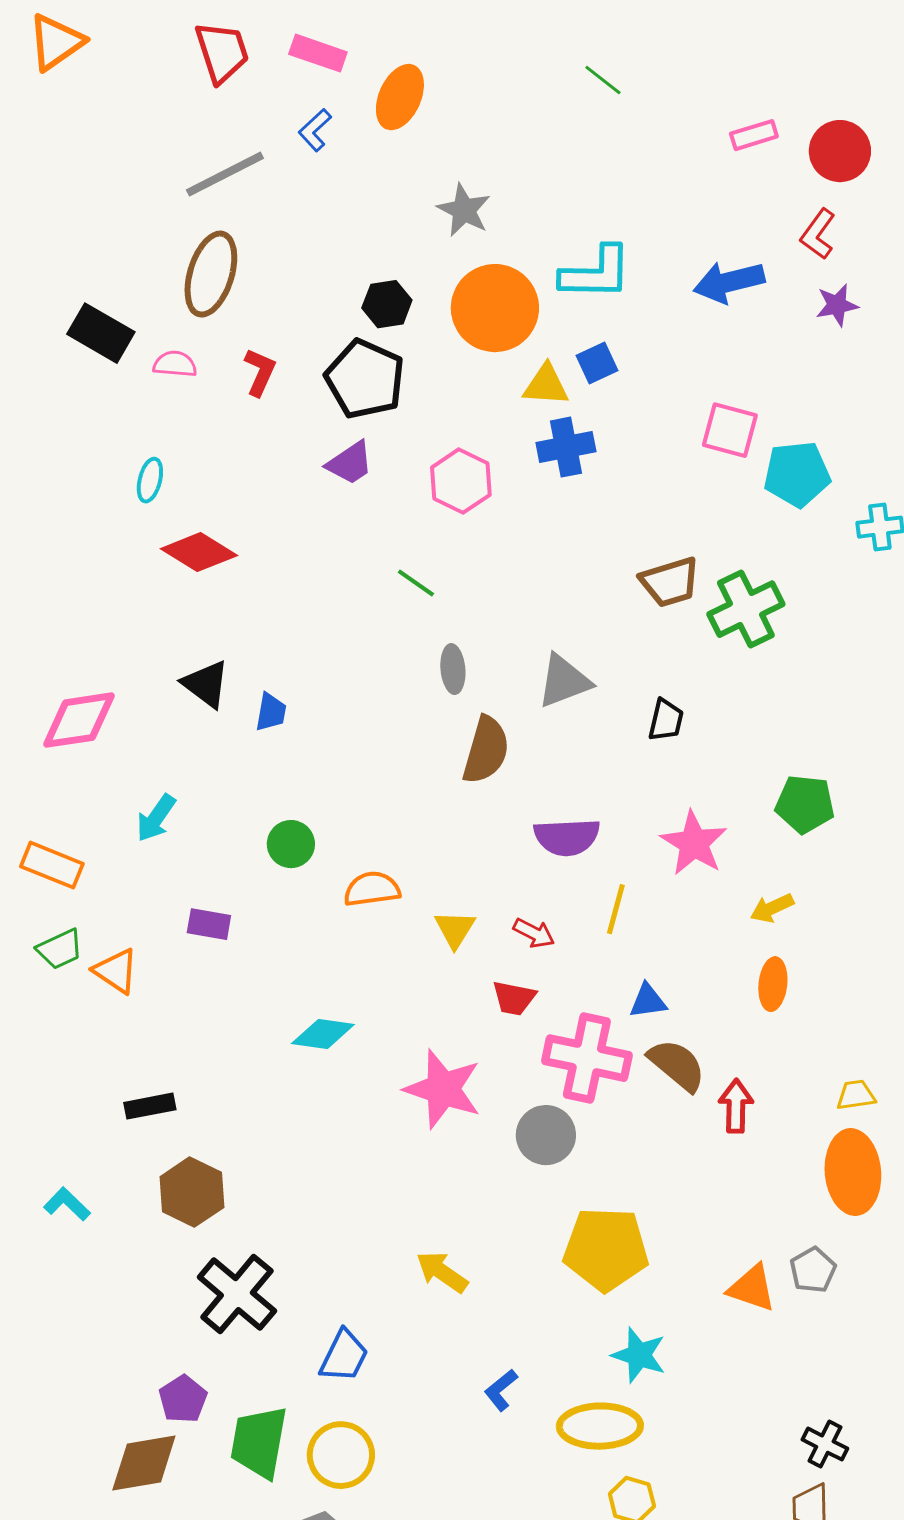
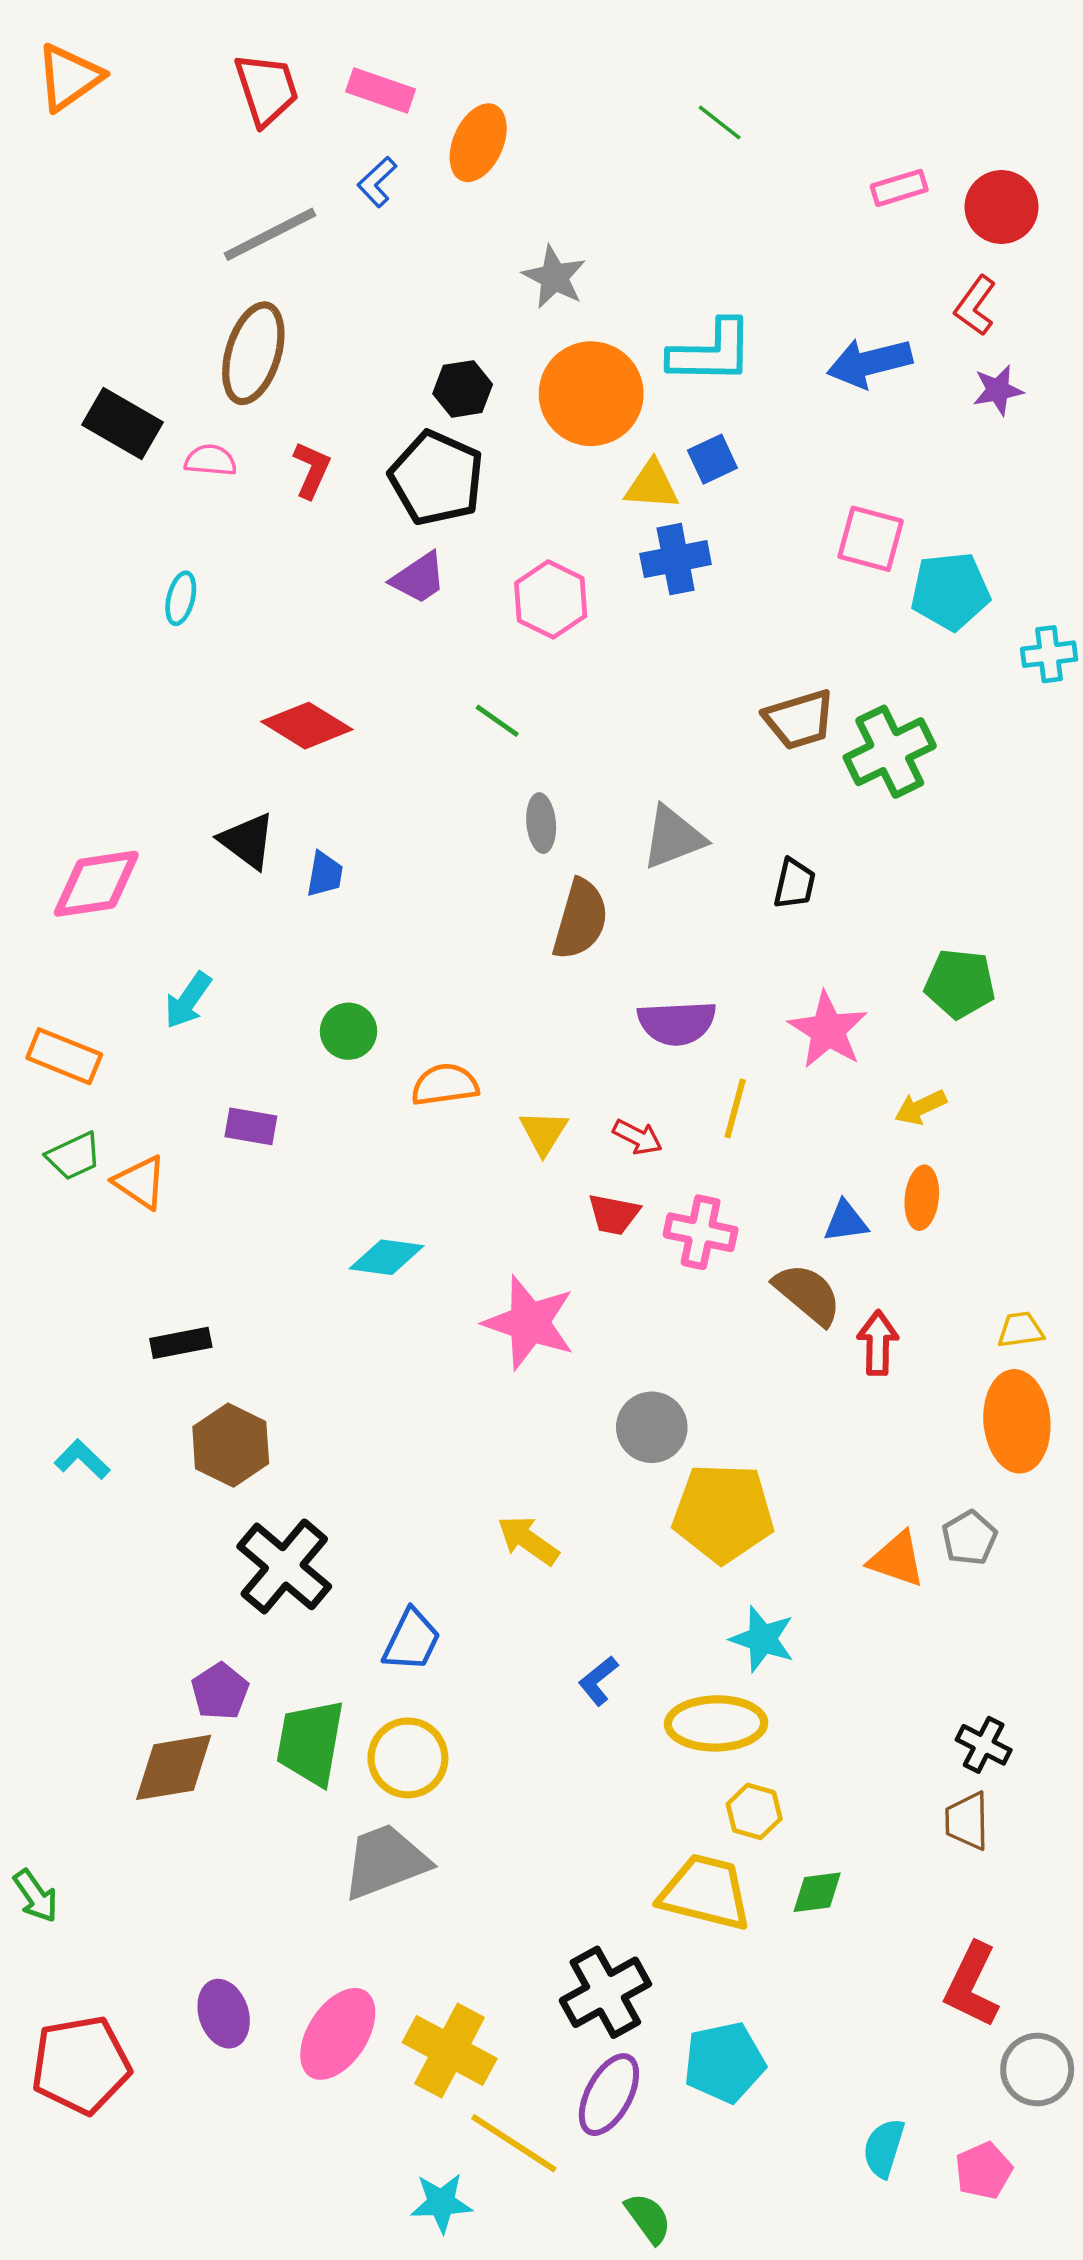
red diamond: (199, 552) -> (307, 726), moved
blue triangle: (648, 1001) -> (846, 1222), moved
pink cross: (587, 1058) -> (701, 1232), moved, size x0.7
gray circle: (546, 1135) -> (652, 1427), moved

